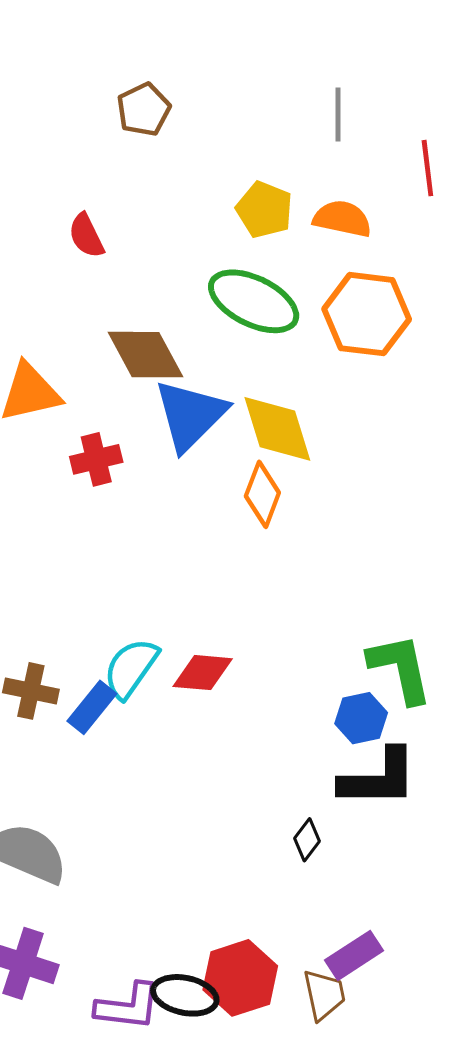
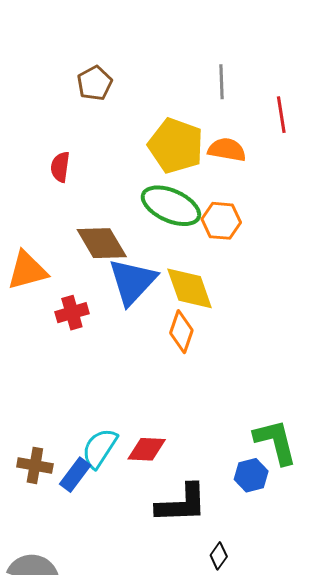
yellow pentagon: (264, 210) -> (176, 146), size x1.5
red semicircle: (86, 236) -> (60, 167), turned 36
orange hexagon: (367, 314) -> (221, 221), moved, size x0.7
black L-shape: (378, 778) -> (182, 504), moved

